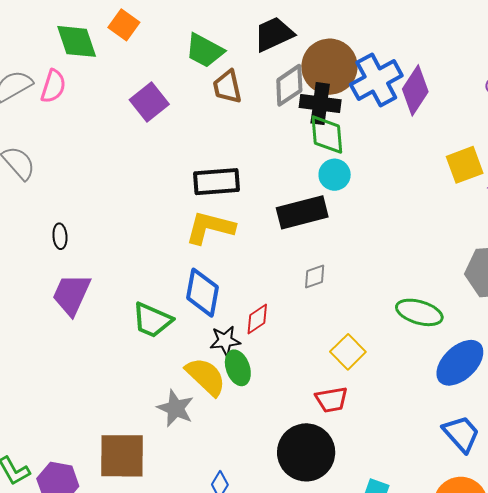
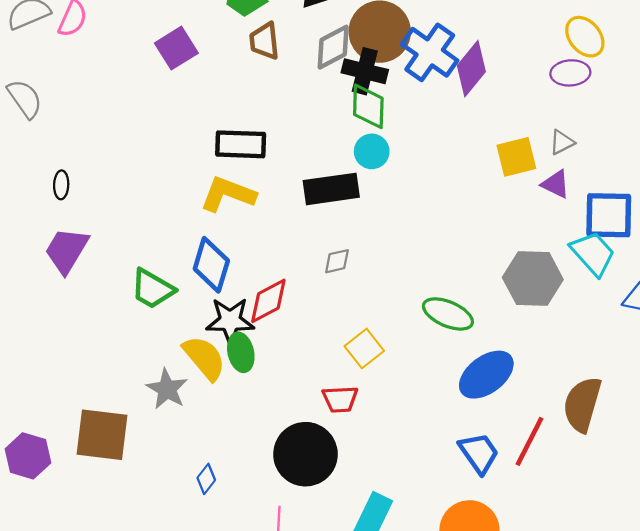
blue cross: (376, 80) -> (430, 52), turned -33
red diamond: (257, 319) -> (268, 301), size x1.4
black star: (225, 341) -> (230, 321), size x1.4

